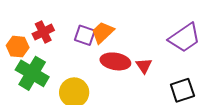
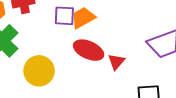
purple square: (85, 35) -> (64, 16), turned -30

